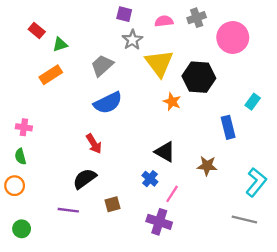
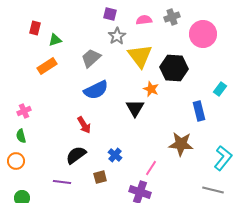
red rectangle: (37, 30) -> (35, 28), turned 64
pink cross: (24, 127) -> (24, 111), turned -32
black triangle: (165, 152) -> (135, 108), moved, turned 30
brown star: (207, 166) -> (181, 144), size x1.4
blue cross: (150, 179) -> (115, 155), moved

